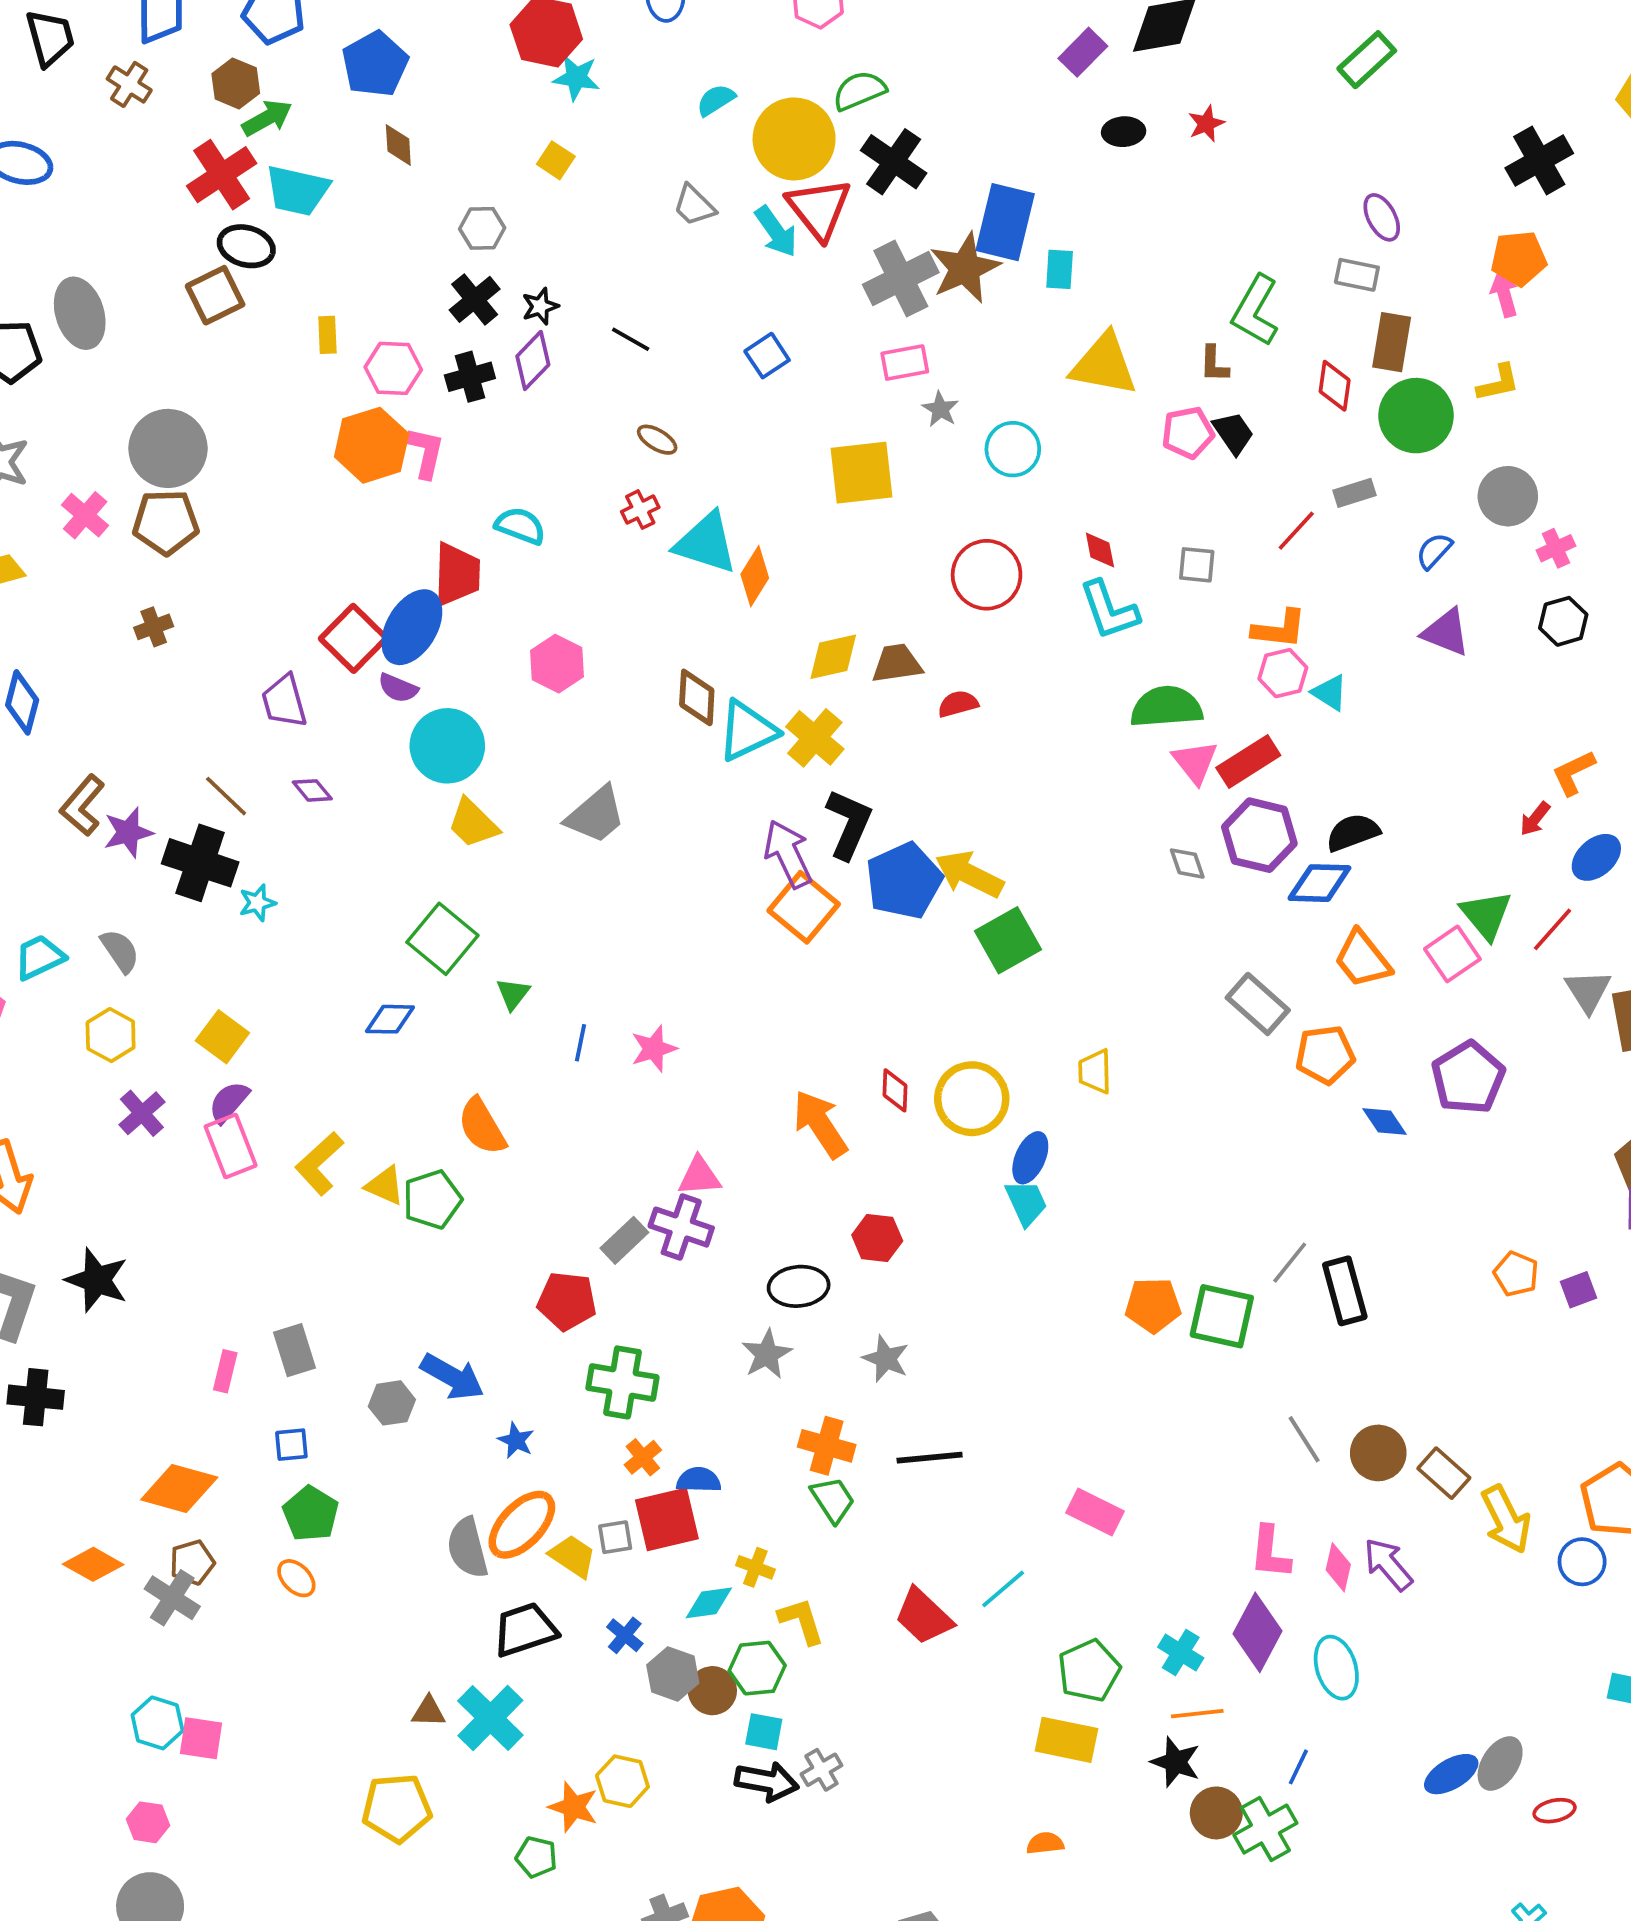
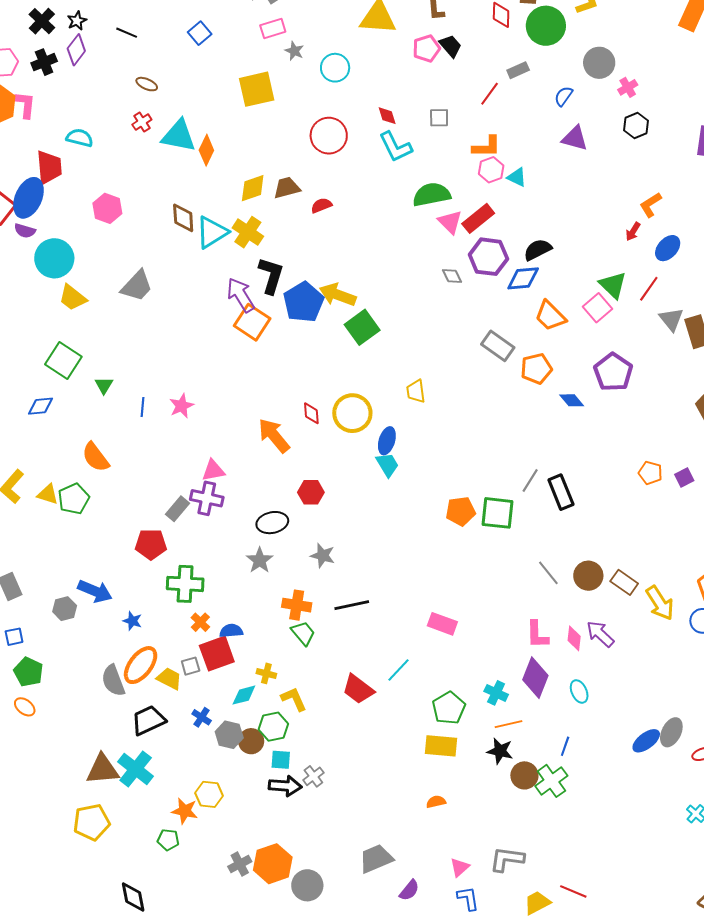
cyan ellipse: (1336, 1668) -> (579, 691), size x0.7
brown triangle: (429, 1712) -> (103, 769), size x1.8

